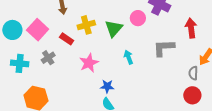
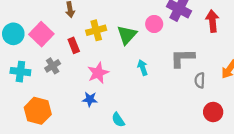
red arrow: (191, 28) -> (212, 21), moved
red rectangle: (67, 39) -> (74, 45), turned 32
gray semicircle: (193, 73) -> (200, 80), moved
blue star: (107, 86) -> (90, 99), moved

